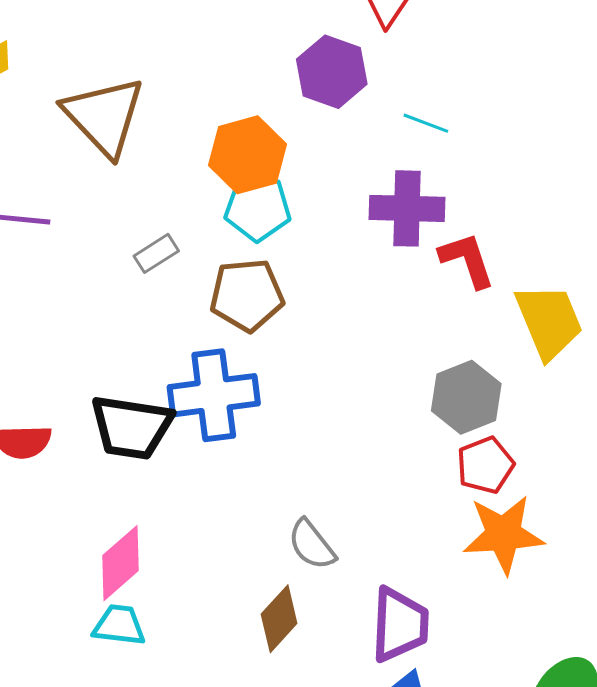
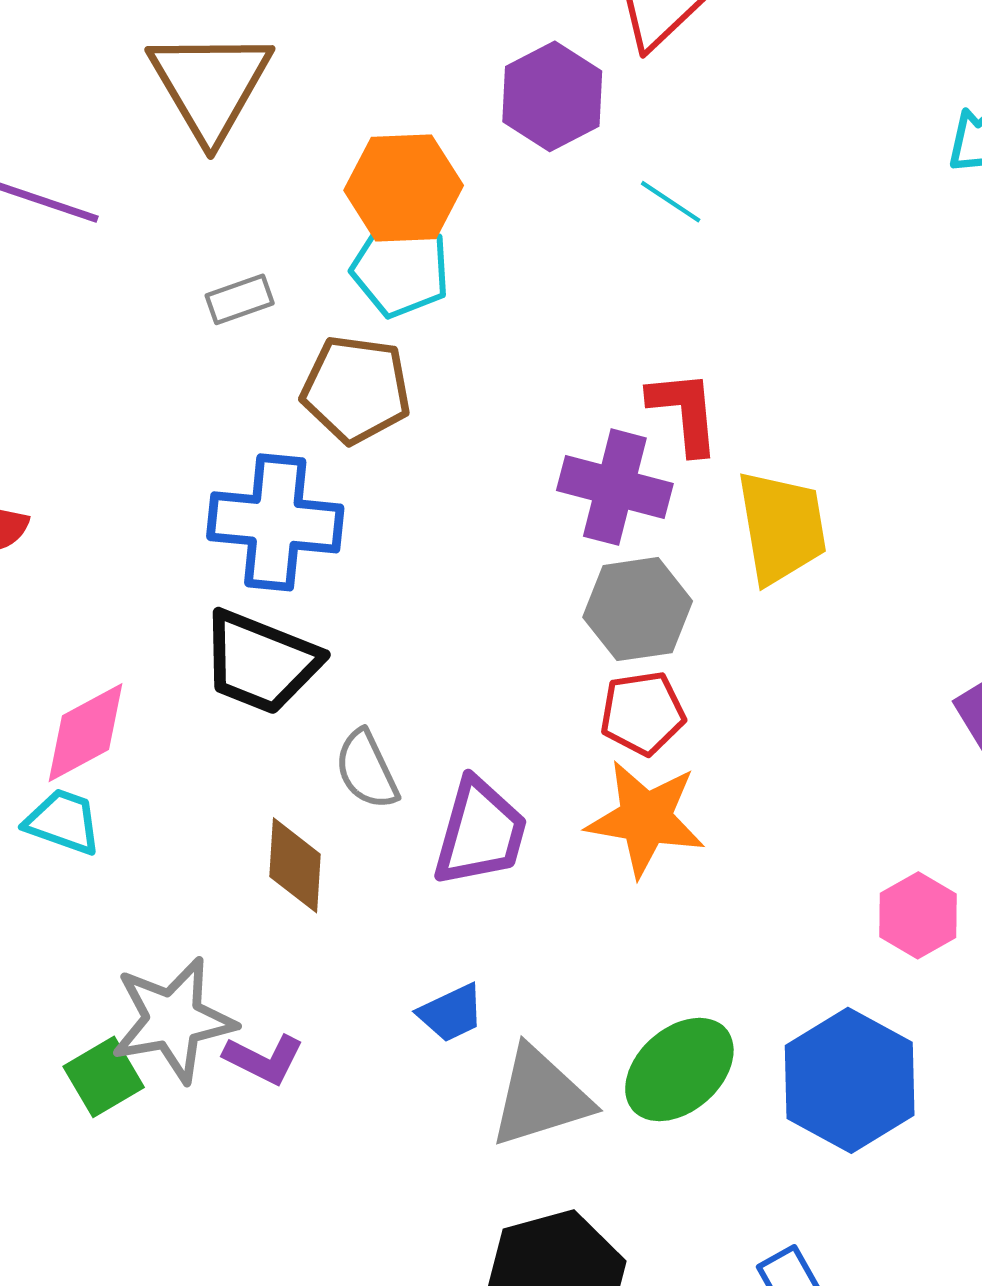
purple cross: (407, 208) -> (615, 487), moved
black trapezoid: (131, 427) -> (261, 662), moved
brown diamond: (279, 619) -> (295, 865), turned -52
purple trapezoid: (400, 625) -> (480, 832), moved

